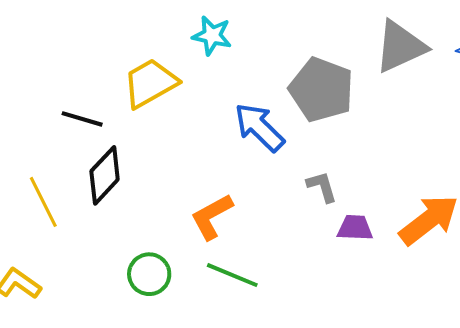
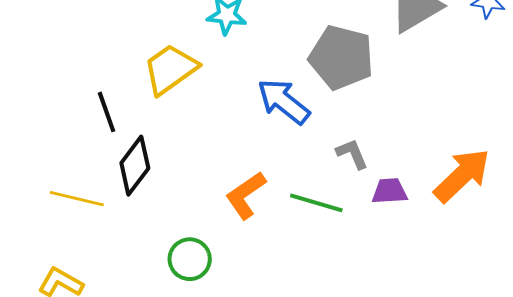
black line: (82, 119) -> (106, 112), turned 60
yellow line: (43, 202) -> (77, 199), turned -44
green line: (232, 275) -> (316, 203), moved

